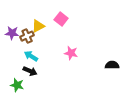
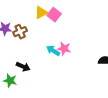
yellow triangle: (38, 26) -> (41, 13), moved
cyan arrow: (31, 56) -> (53, 51), moved

